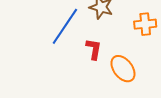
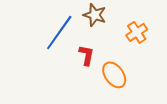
orange cross: (145, 24) -> (137, 32), turned -30

